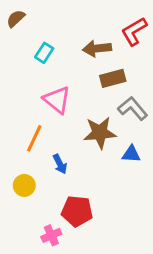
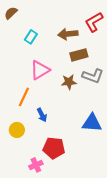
pink triangle: (57, 100) -> (40, 70), turned 50
gray L-shape: (133, 108) -> (93, 76), turned 150
brown star: (100, 133) -> (69, 82), moved, size x0.7
blue triangle: (131, 154) -> (92, 123), moved, size x1.5

